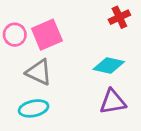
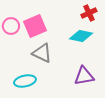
cyan diamond: (109, 66) -> (81, 36), moved
gray triangle: (39, 72) -> (42, 53), moved

